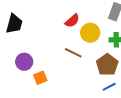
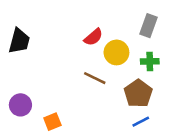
purple circle: (24, 62) -> (20, 105), moved
orange square: (40, 78) -> (52, 122), moved

